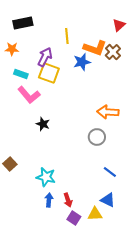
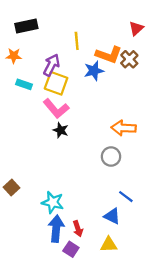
pink L-shape: (29, 95) -> (56, 108), moved
black star: (43, 124) -> (61, 130), moved
blue arrow: (49, 200) -> (56, 229), size x1.6
blue triangle: (108, 200) -> (112, 216), moved
purple square: (74, 218) -> (71, 249), moved

